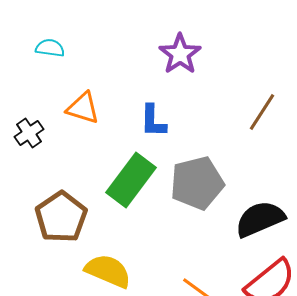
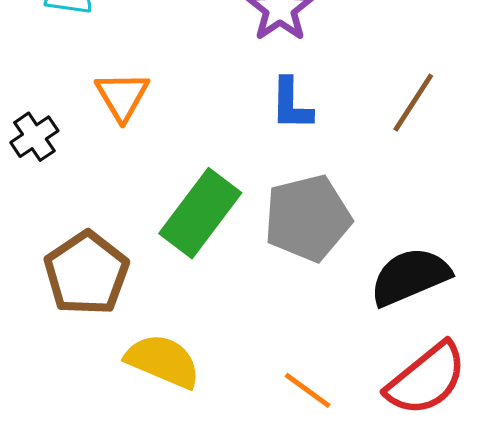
orange triangle: (83, 108) -> (122, 96), turned 42
blue L-shape: (153, 121) -> (291, 104), moved

